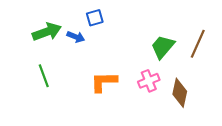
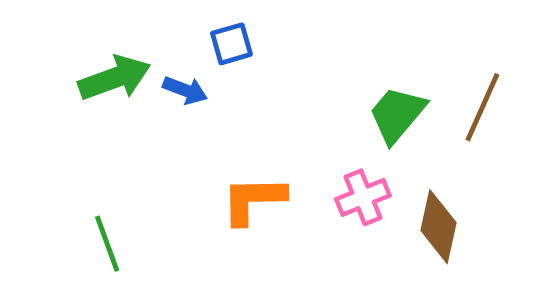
green line: (44, 76) -> (107, 244), moved

